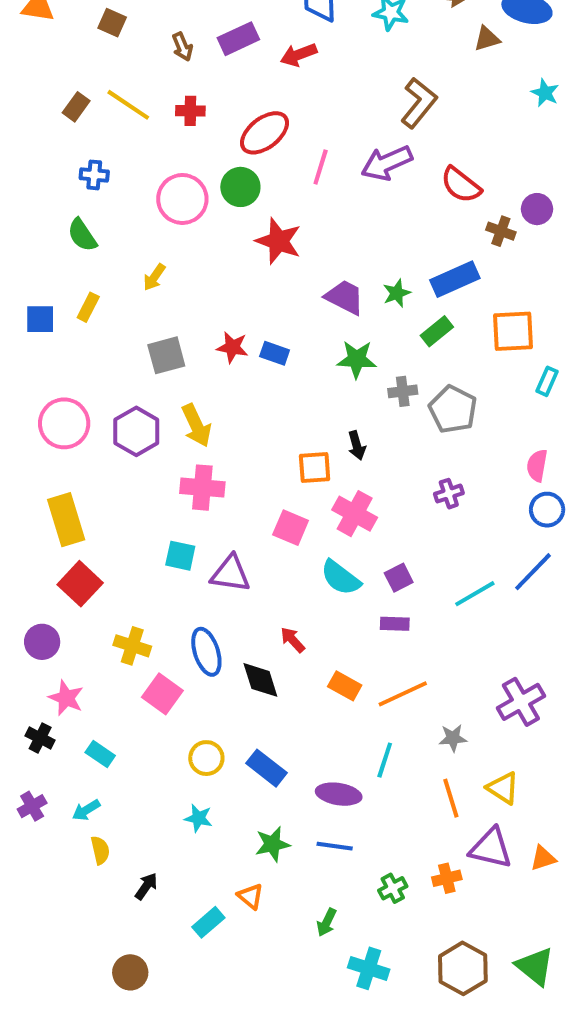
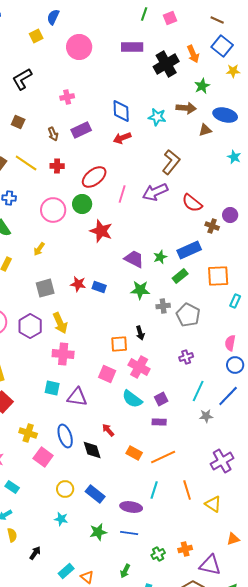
red arrow: (299, 55) -> (122, 138), moved
cyan line: (475, 594) -> (198, 391), moved, turned -35
gray star: (453, 738) -> (206, 416), moved
orange line: (451, 798) -> (187, 490), moved
purple triangle: (491, 848) -> (210, 565), moved
orange triangle: (250, 896) -> (87, 577), moved

